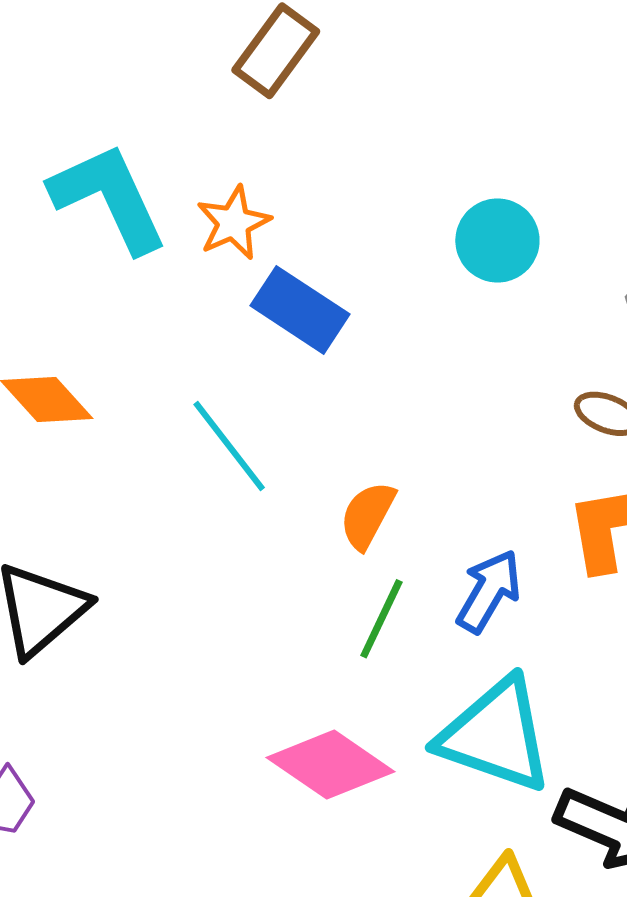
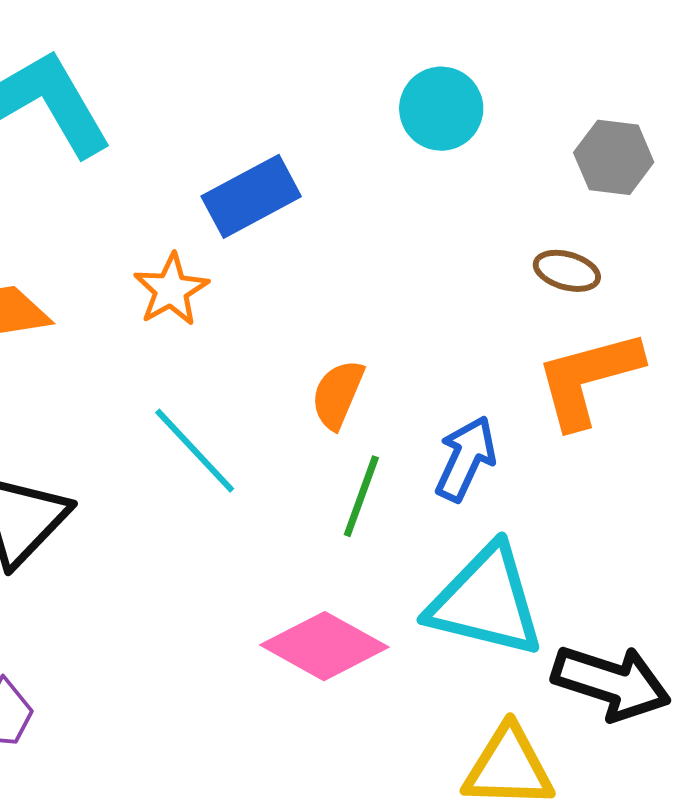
orange star: (234, 223) -> (171, 290), moved
blue rectangle: (300, 310) -> (251, 196), turned -56
cyan line: (229, 446) -> (195, 451), moved

